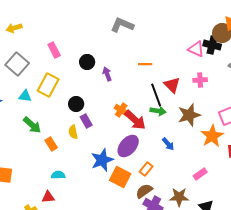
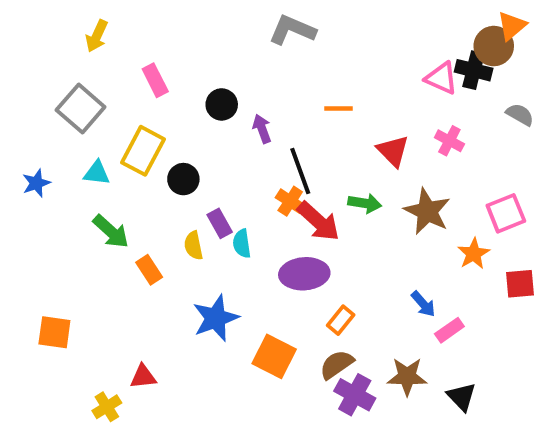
yellow arrow: (14, 28) -> (97, 36), moved, turned -49
pink cross: (200, 80) -> (449, 141), turned 32
black line: (156, 95) -> (300, 171), moved
black circle: (76, 104) -> (183, 179), moved
brown star: (189, 115) -> (427, 211), turned -30
orange star: (212, 136) -> (474, 254), size x0.7
blue arrow: (168, 144) -> (423, 304), moved
purple ellipse: (128, 146) -> (304, 274), turned 45
blue star: (102, 160) -> (216, 318), moved
cyan semicircle: (58, 175) -> (242, 244), moved, turned -96
orange square: (120, 177) -> (274, 356), moved

